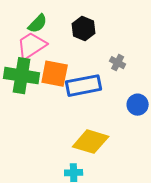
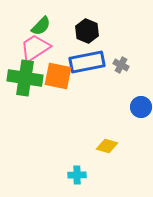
blue rectangle: (84, 86) -> (87, 62), moved
yellow diamond: (91, 142) -> (107, 146), moved, size x0.6

